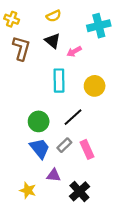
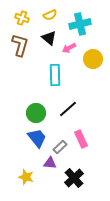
yellow cross: (12, 19) -> (22, 18), moved
cyan cross: (99, 26) -> (80, 24), moved
yellow circle: (95, 86) -> (93, 59), moved
gray rectangle: (64, 145) -> (60, 147), moved

